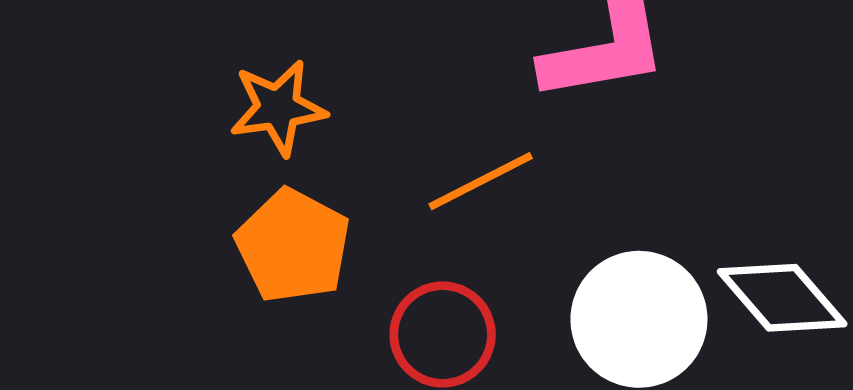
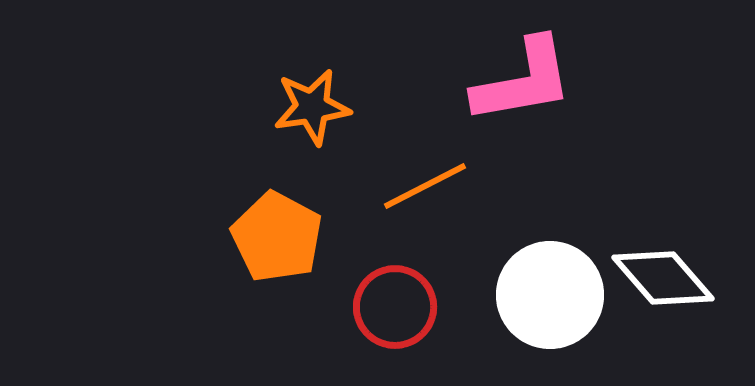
orange star: (278, 108) -> (312, 107), moved

